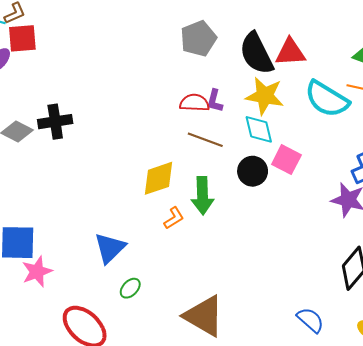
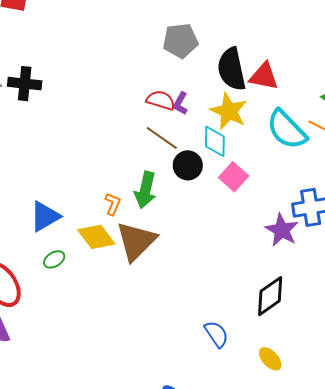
black circle: (253, 171) -> (188, 165), moved
yellow diamond: (159, 178) -> (96, 237), moved, turned 57
orange L-shape: (174, 218) -> (113, 204), turned -50
brown triangle: (204, 316) -> (136, 241), moved, turned 30

